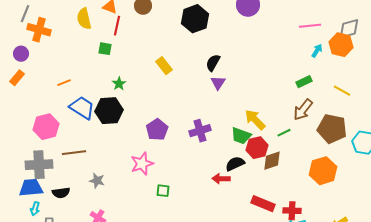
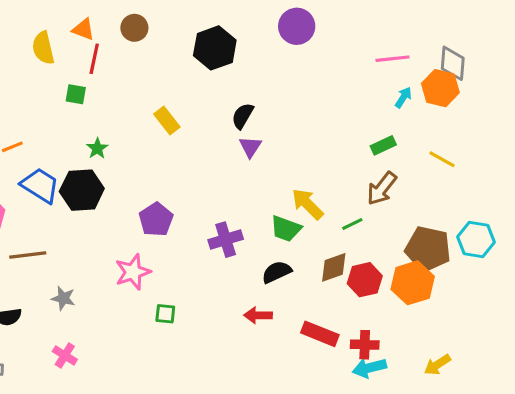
gray diamond: (349, 29) -> (453, 63), turned -70
brown pentagon: (332, 129) -> (428, 249), moved
purple cross: (200, 131) -> (226, 240), moved
red hexagon: (257, 148) -> (365, 280), moved
red arrow: (221, 179) -> (258, 315), moved

